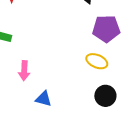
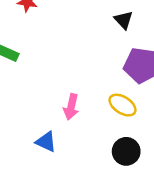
pink arrow: (24, 71) -> (71, 107), moved

